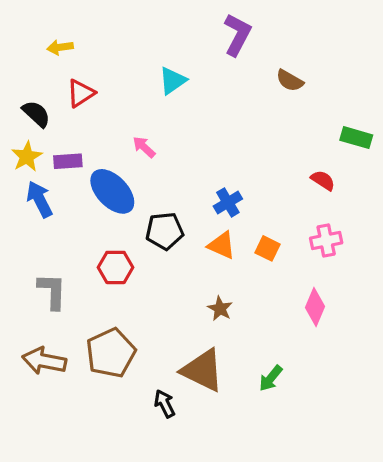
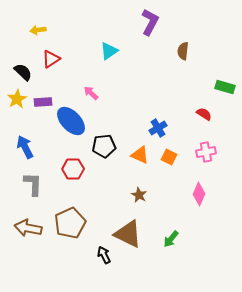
brown semicircle: (290, 81) -> (183, 51), turned 66
blue arrow: (39, 199) -> (25, 147), moved
blue cross: (228, 202) -> (158, 128), moved

